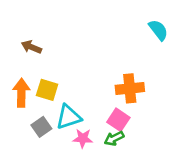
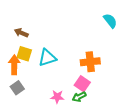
yellow square: (47, 90) -> (24, 54), moved
cyan triangle: (68, 117) -> (47, 58), moved
gray square: (41, 127) -> (17, 88), moved

